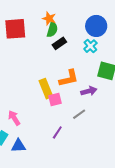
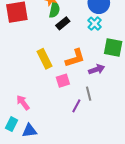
yellow rectangle: (46, 89) -> (45, 59), moved
gray line: (79, 114) -> (89, 94), turned -64
purple line: (57, 132) -> (76, 106), moved

